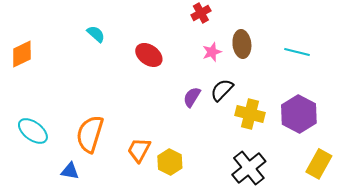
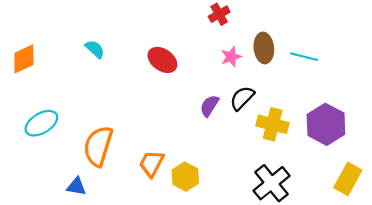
cyan semicircle: (96, 34) -> (95, 49), moved
cyan line: (297, 52) -> (304, 57), moved
cyan ellipse: (33, 131) -> (41, 123), moved, turned -68

